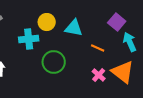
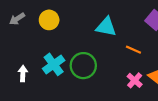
yellow circle: (47, 22) -> (49, 20), moved
cyan cross: (29, 39) -> (54, 64), moved, turned -30

